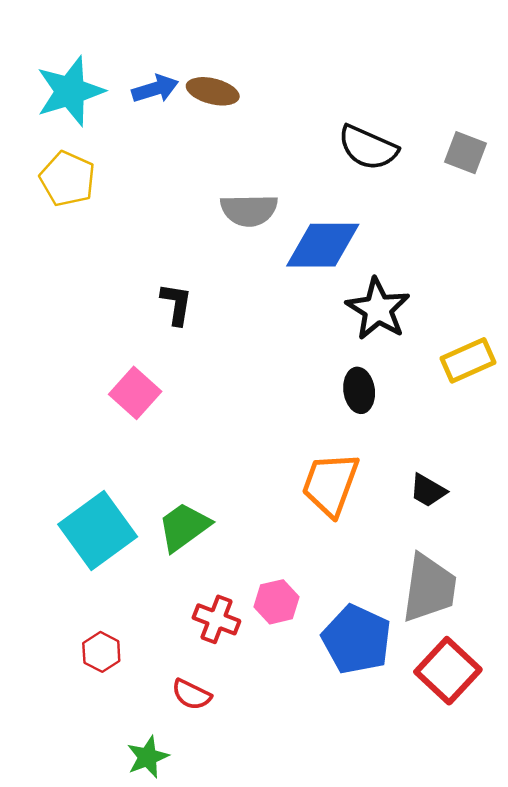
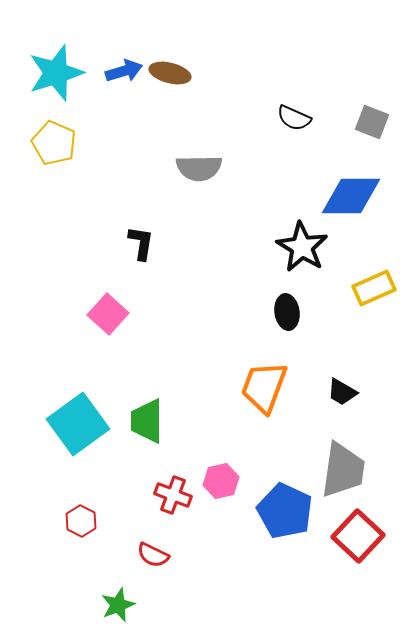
black semicircle: (368, 148) -> (294, 118), size x0.7
blue diamond: (323, 245) -> (351, 196), moved
green trapezoid: (184, 527) -> (147, 421), turned -54

